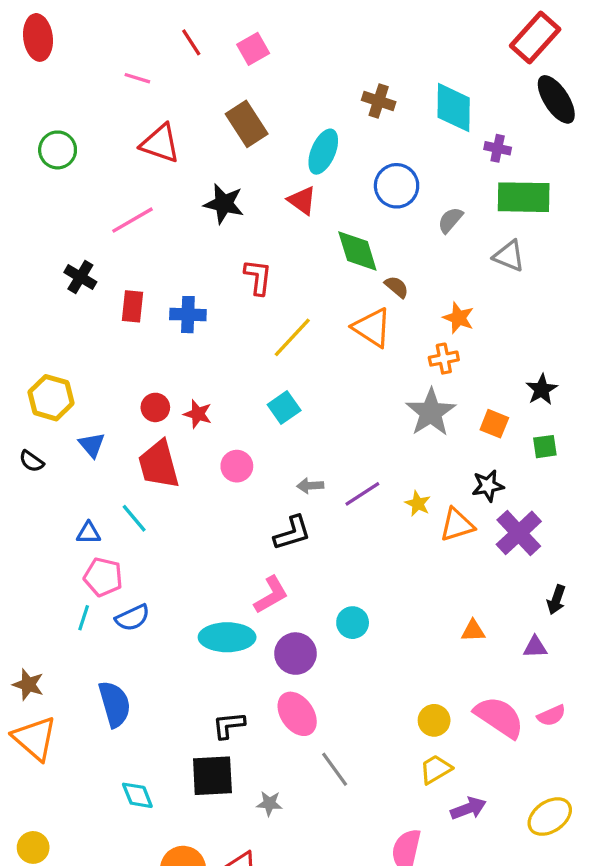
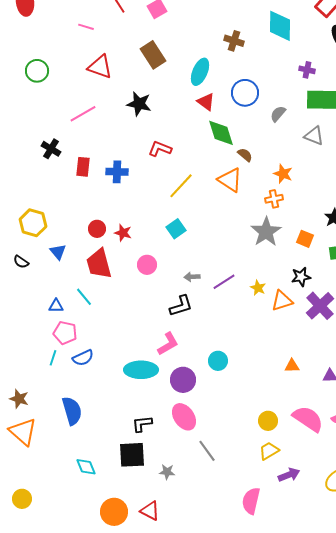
cyan diamond: (454, 108) -> (280, 26), moved
red triangle: (302, 200) -> (206, 102), moved
red L-shape: (258, 277) -> (160, 149), turned -75

